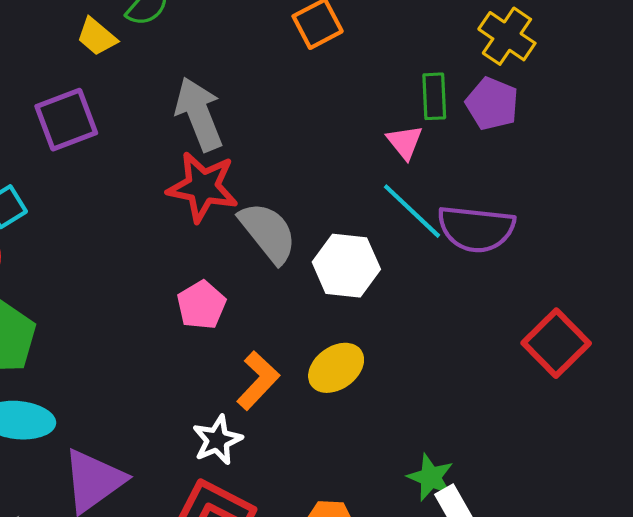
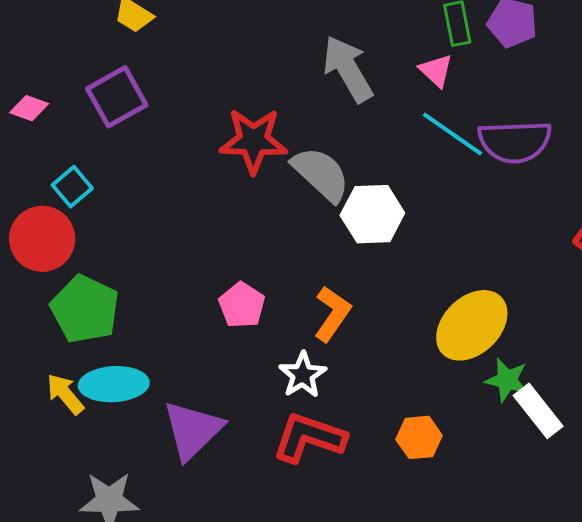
gray arrow: (199, 114) -> (348, 69), moved
white hexagon: (346, 266) -> (372, 214), moved
pink pentagon: (201, 305) -> (242, 305), moved
yellow ellipse: (336, 368) -> (472, 325), moved, size x1.4

